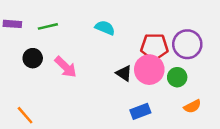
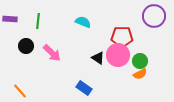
green line: (48, 26) -> (38, 21), turned -70
purple circle: (187, 44) -> (154, 16), moved
orange semicircle: (192, 106) -> (140, 74), moved
blue rectangle: (140, 111) -> (84, 88), moved, turned 56

